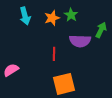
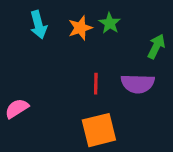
purple semicircle: (80, 41) -> (138, 84), moved
red line: (54, 54) -> (96, 84), moved

